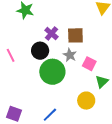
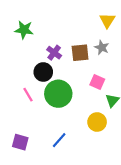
pink line: (11, 55) -> (28, 95), moved
gray star: (70, 55) -> (102, 47), moved

